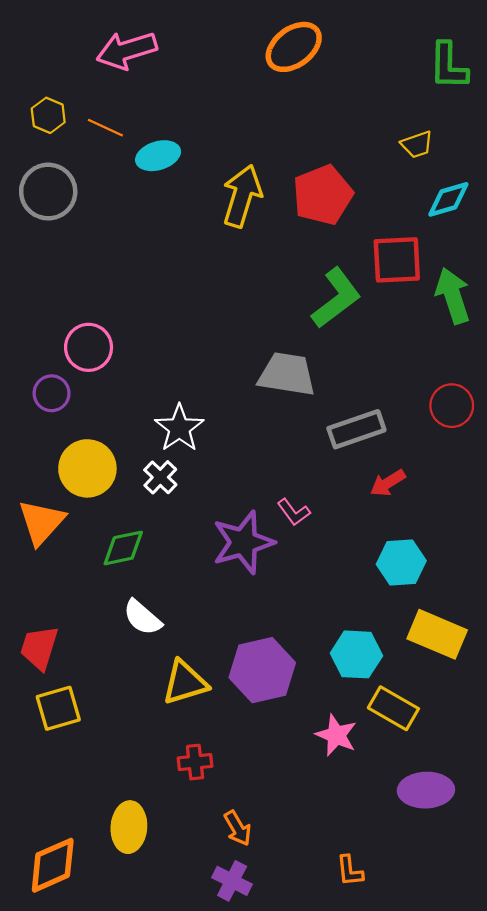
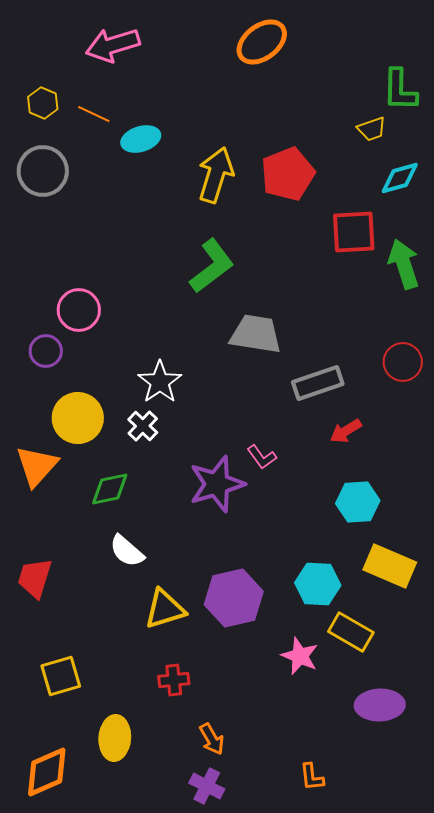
green L-shape: (448, 66) -> (400, 90), moved
green L-shape: (336, 298) -> (212, 266), moved
yellow square: (58, 708) -> (61, 676), moved

